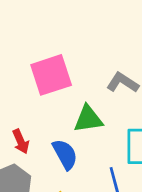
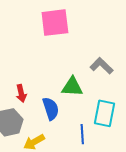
pink square: (51, 75) -> (55, 23), moved

